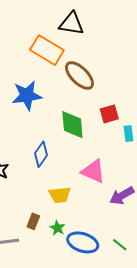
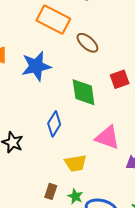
brown ellipse: (79, 75) -> (87, 43), size x0.7

